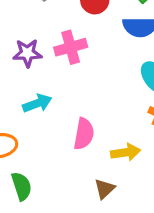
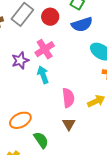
cyan arrow: (37, 103) -> (43, 75), moved, turned -72
brown triangle: (104, 189) -> (69, 124), moved

